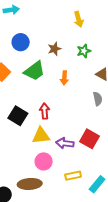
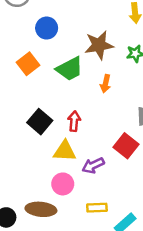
blue circle: (21, 42) -> (47, 28), moved
brown star: (54, 49) -> (99, 45), size x1.6
red square: (90, 139) -> (126, 146), moved
purple arrow: (65, 143) -> (93, 165), turned -42

